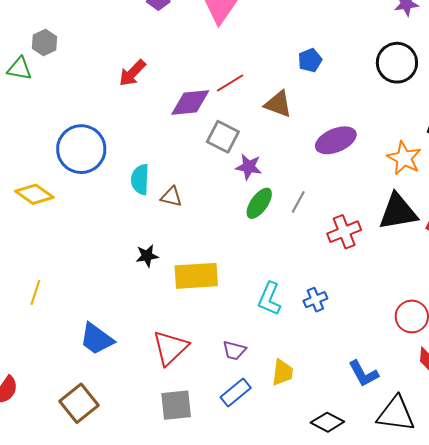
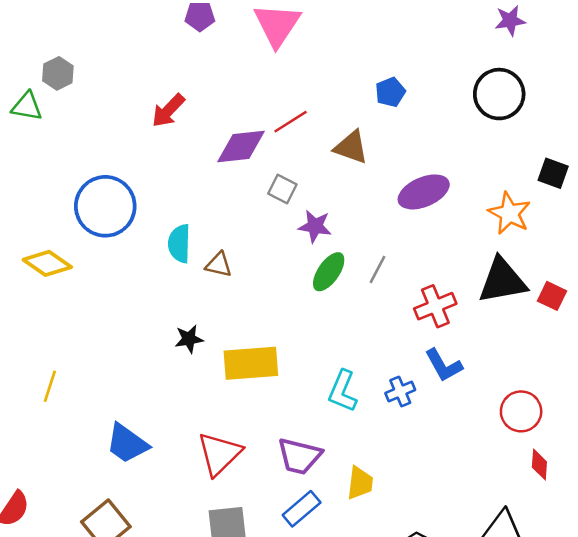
gray square: (223, 137) -> (282, 189), size x0.7
purple trapezoid: (234, 350) -> (299, 456), size x1.5
blue L-shape: (363, 374) -> (444, 365), moved

